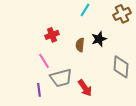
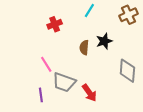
red cross: (52, 35) -> (55, 24), moved
gray trapezoid: (61, 78) -> (64, 82), turned 35

